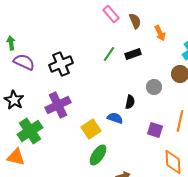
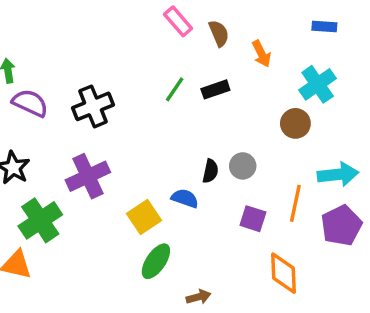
gray circle: (154, 87) -> (243, 166), moved

